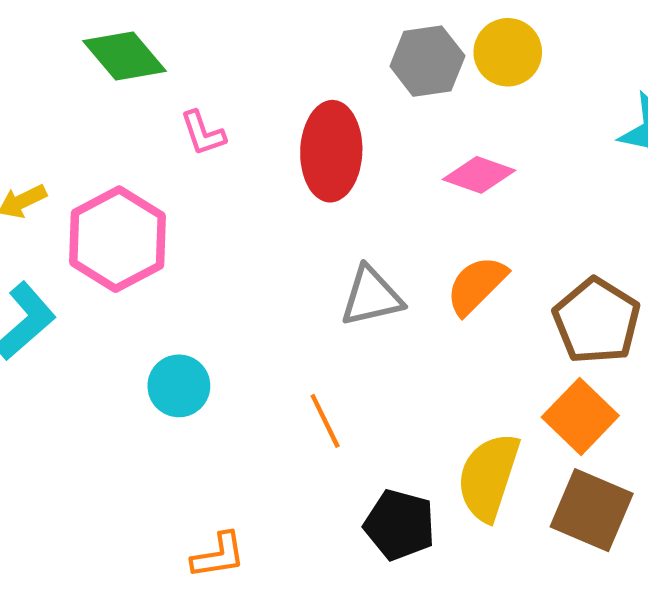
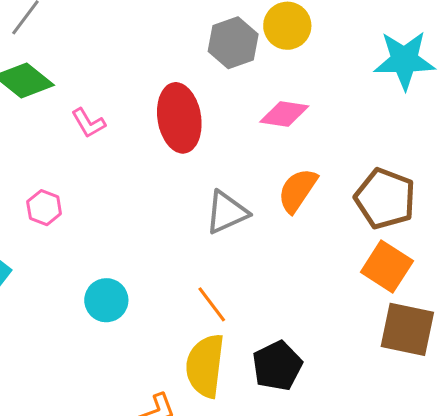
pink hexagon: (117, 239) -> (44, 208), size x0.5
yellow semicircle: (488, 477) -> (205, 366), moved
black pentagon: (400, 525) -> (277, 366), turned -30

